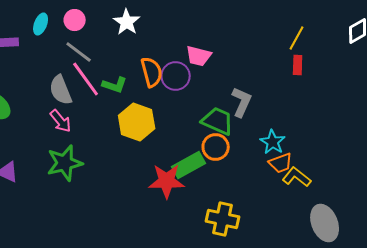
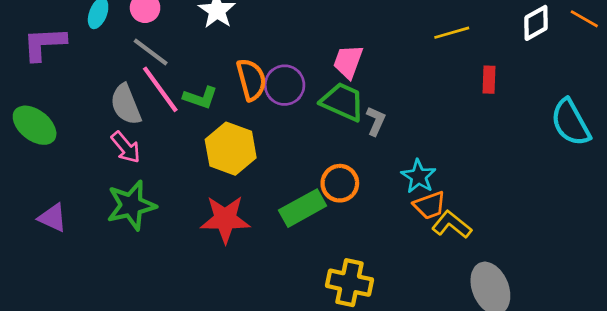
yellow line: (297, 38) -> (452, 33), turned 45
pink trapezoid: (199, 56) -> (348, 62), moved, turned 96
red rectangle: (298, 65) -> (489, 80), moved
gray L-shape: (242, 102) -> (376, 121), size x0.7
green trapezoid: (218, 121) -> (343, 102), moved
red star: (167, 181) -> (225, 219), moved

